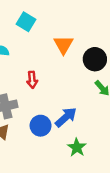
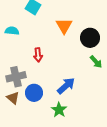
blue circle: (41, 126) -> (34, 93), moved
green star: (77, 147) -> (59, 110), moved

